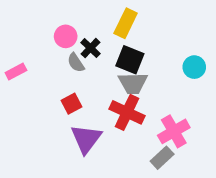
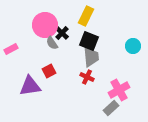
pink circle: (66, 36) -> (45, 25), size x1.6
gray trapezoid: (133, 83) -> (91, 57), turned -95
red cross: (127, 112) -> (87, 77), size x0.6
purple triangle: (86, 139) -> (30, 86), moved, turned 45

